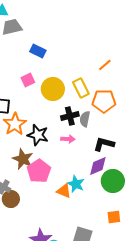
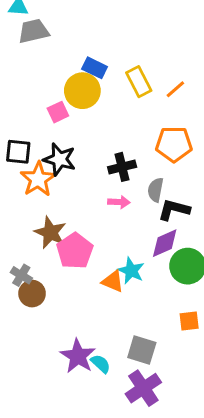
blue rectangle: (38, 51) -> (95, 68), moved
yellow rectangle: (81, 88) -> (139, 82), moved
yellow circle: (53, 89) -> (82, 91), moved
gray semicircle: (85, 119) -> (156, 190), moved
black star: (38, 135) -> (59, 159), moved

